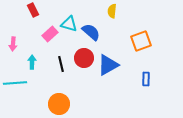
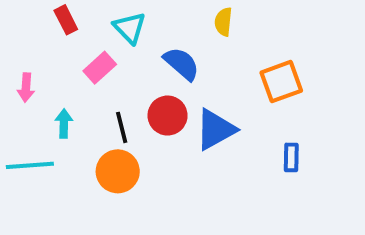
cyan triangle: (69, 24) -> (130, 28), moved, turned 30
orange circle: (59, 104) -> (118, 171), moved

